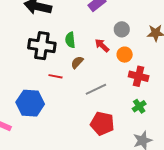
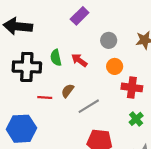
red arrow: (102, 45) -> (79, 60), moved
brown semicircle: (77, 62) -> (68, 91), moved

